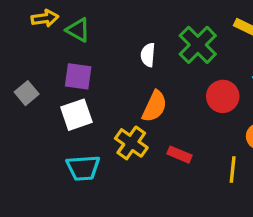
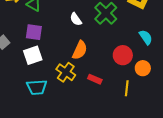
white semicircle: (148, 55) -> (76, 19), turned -40
red circle: (223, 96) -> (123, 55), moved

